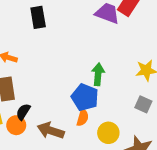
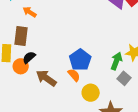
green arrow: (98, 74) -> (116, 61), moved
orange semicircle: (83, 118) -> (74, 75), turned -72

